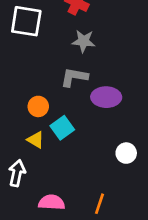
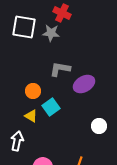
gray star: (84, 41) -> (51, 33), moved
purple ellipse: (106, 97) -> (84, 84), turned -30

